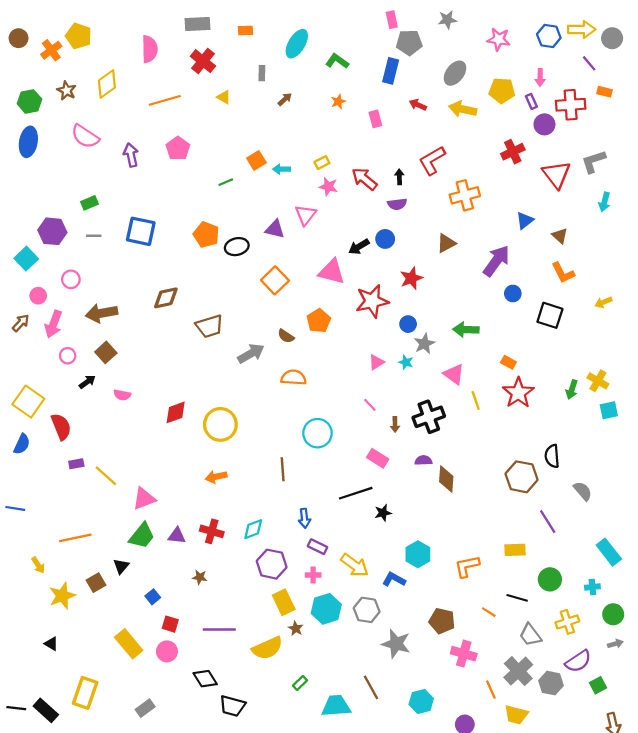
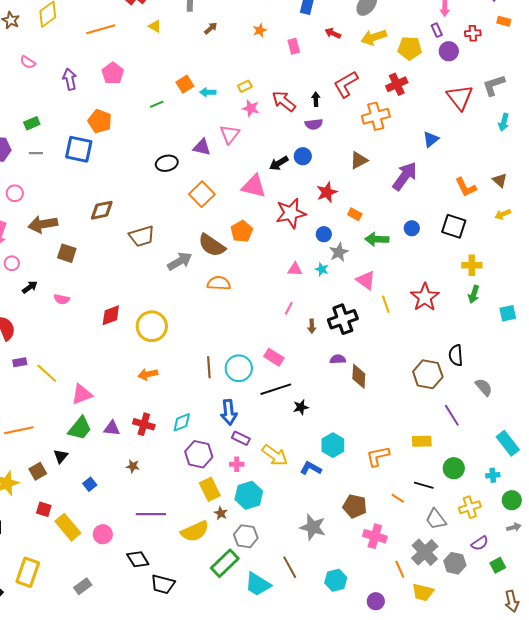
yellow pentagon: (502, 91) -> (410, 48), moved
red cross: (571, 105) -> (473, 33), size x0.6
yellow arrow: (463, 109) -> (374, 37), turned -30
pink semicircle: (85, 136) -> (28, 62), size x0.6
red cross: (513, 152) -> (397, 84), moved
orange pentagon: (206, 235) -> (100, 121), moved
brown triangle: (560, 236) -> (500, 180), moved
blue circle: (513, 294) -> (412, 228), moved
brown semicircle: (286, 336) -> (212, 245), size x1.8
brown square: (106, 352) -> (67, 253), moved, turned -30
pink triangle: (376, 362) -> (295, 269), turned 35
orange rectangle: (508, 362) -> (355, 214), moved
yellow cross: (598, 381) -> (472, 265), moved, turned -30
pink line: (370, 405) -> (289, 308), turned 72
cyan circle: (318, 433) -> (239, 368), moved
pink rectangle: (378, 458) -> (274, 357), moved
blue arrow: (304, 518) -> (229, 412), size x1.4
gray hexagon: (367, 610) -> (246, 536), moved
red square: (170, 624) -> (44, 509), moved
purple semicircle: (578, 661) -> (480, 543), size x0.7
green rectangle: (300, 683) -> (225, 563), size x2.0
cyan trapezoid: (336, 706) -> (258, 584), turned -144

